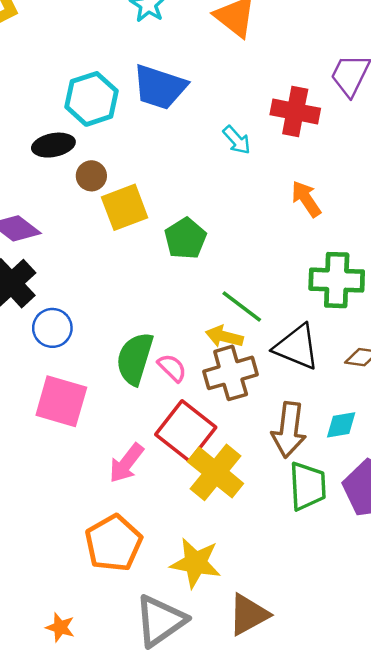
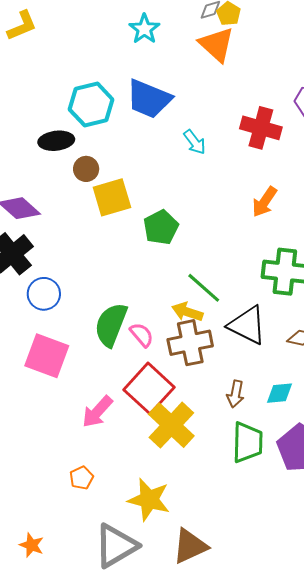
cyan arrow: (237, 140) -> (195, 142), moved
orange arrow: (306, 199) -> (264, 202), turned -116
brown arrow: (289, 430) -> (236, 394), size x0.6
orange pentagon: (113, 543) -> (81, 478), size x0.5

